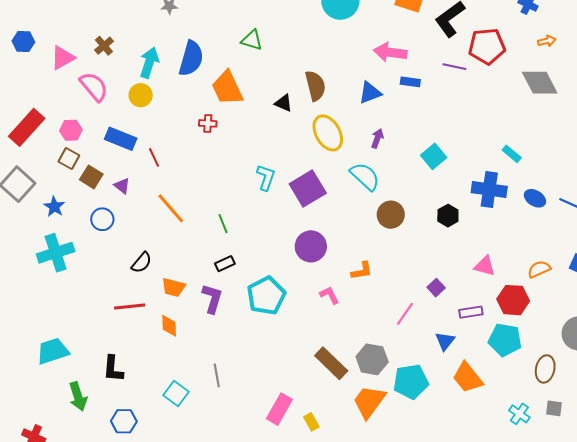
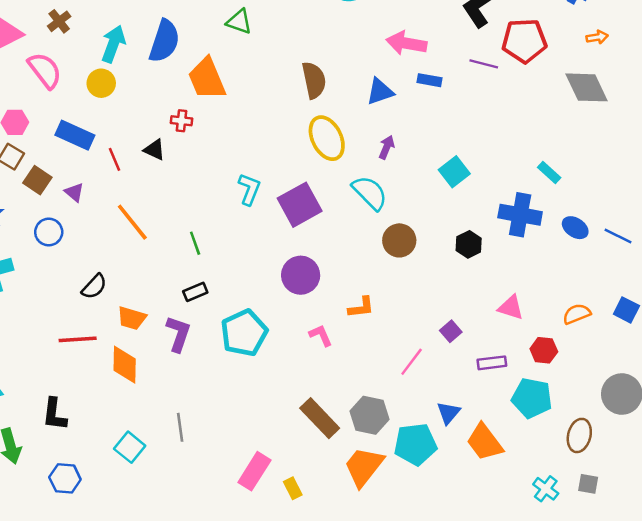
black triangle: (283, 103) -> (154, 150), moved
red hexagon: (513, 300) -> (544, 350), size x0.7
orange diamond: (169, 326) -> (125, 365), size x1.4
blue triangle: (445, 341) -> (448, 413), moved

